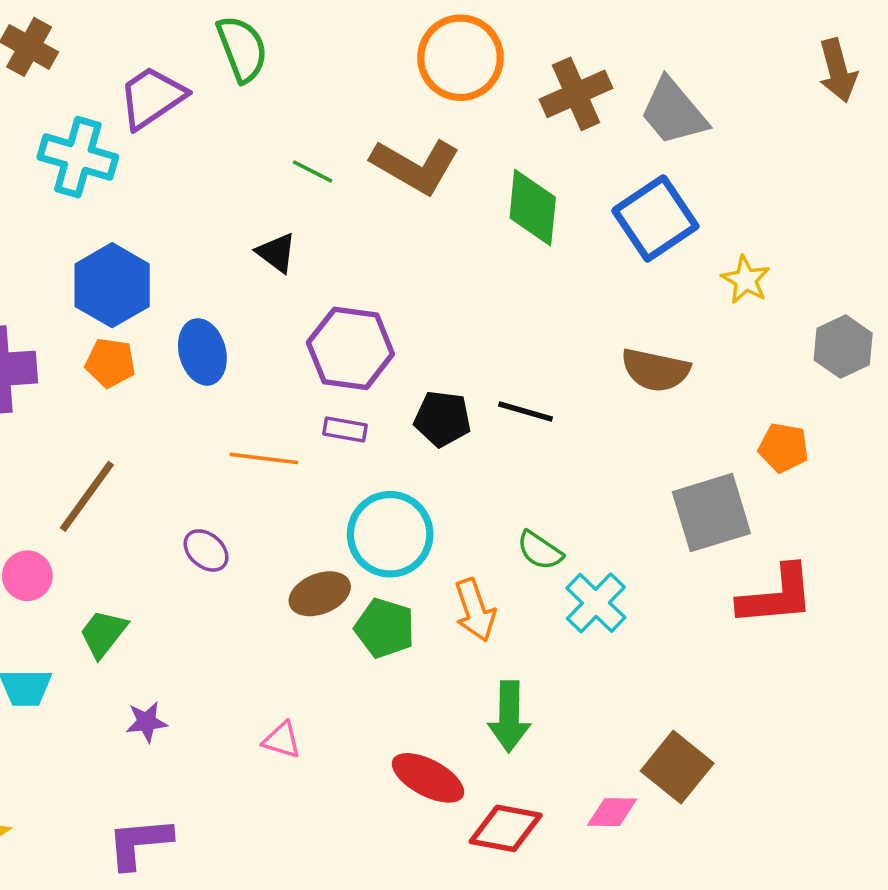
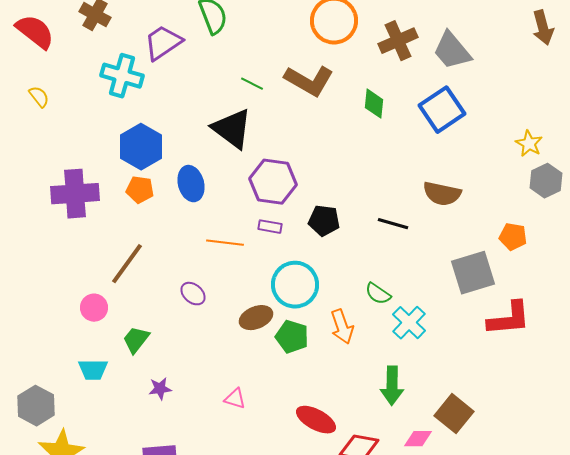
green diamond: (533, 208) -> (374, 104), size x0.7
black triangle: (276, 253) -> (232, 129), size x1.8
yellow star: (746, 280) -> (529, 144), moved
black line: (525, 412) -> (393, 224), moved
green arrow: (509, 717) -> (392, 386), moved

